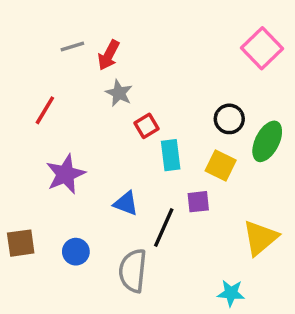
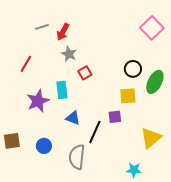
cyan rectangle: (171, 155) -> (62, 90), moved
yellow square: (221, 165) -> (128, 96), turned -30

